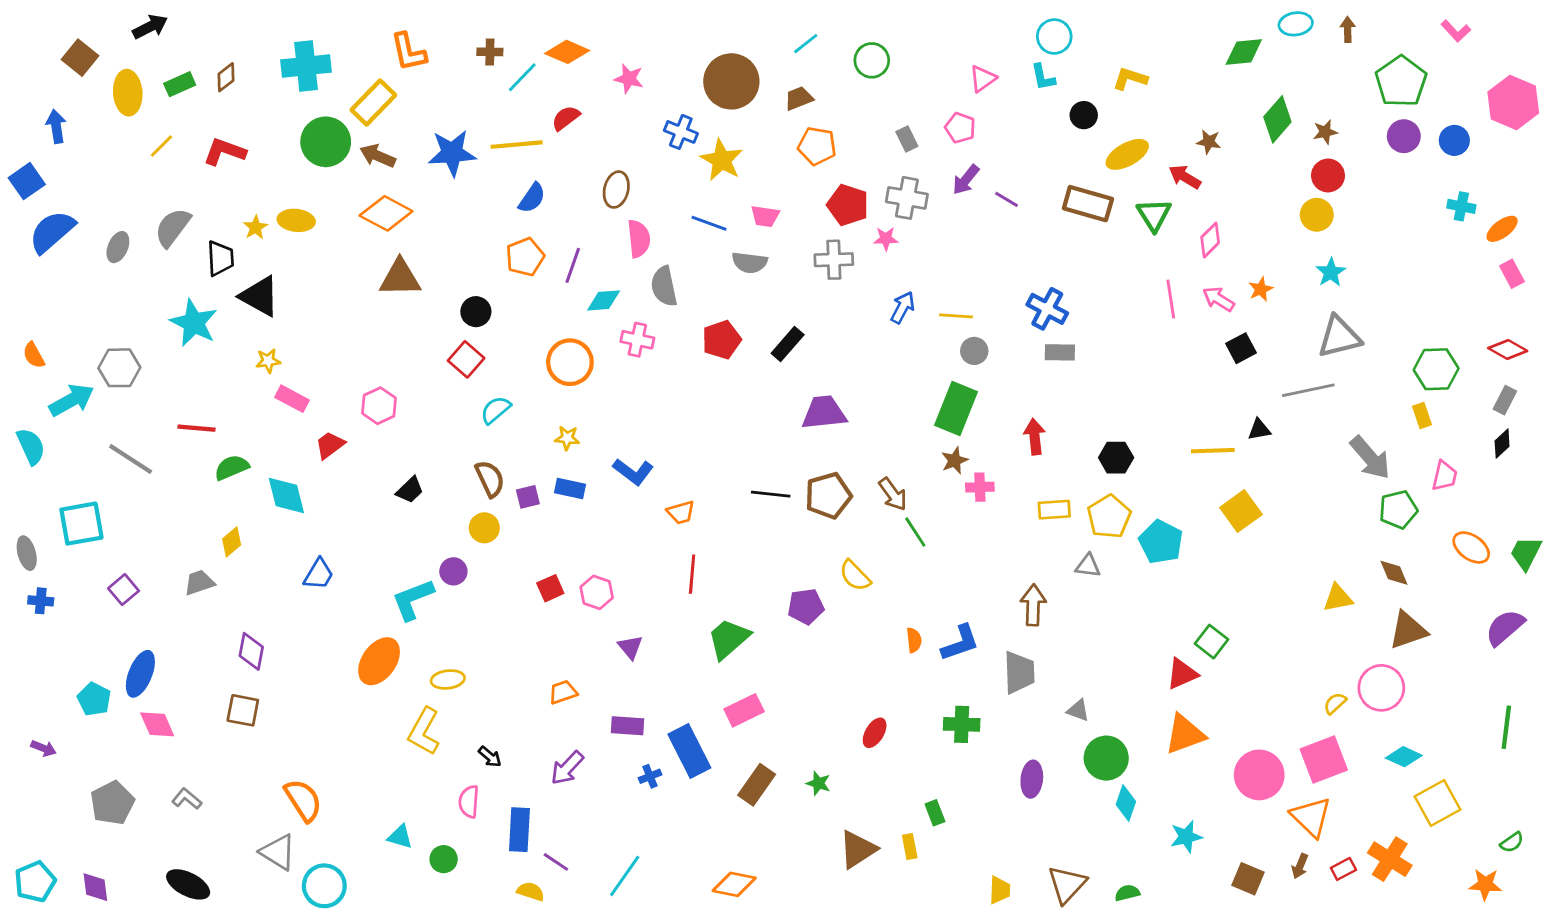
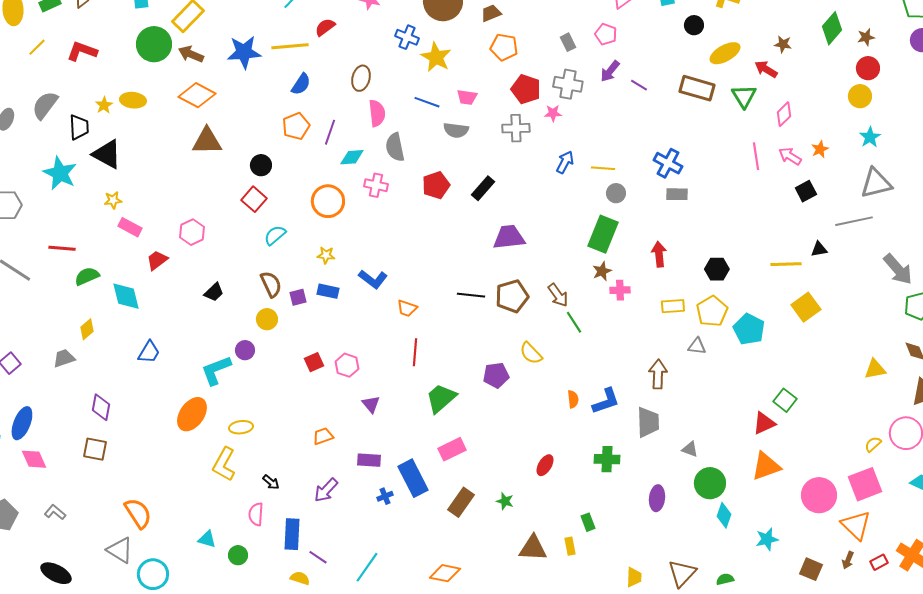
orange trapezoid: (681, 512) -> (407, 308), turned 35
brown triangle: (858, 849) -> (533, 548), turned 36

